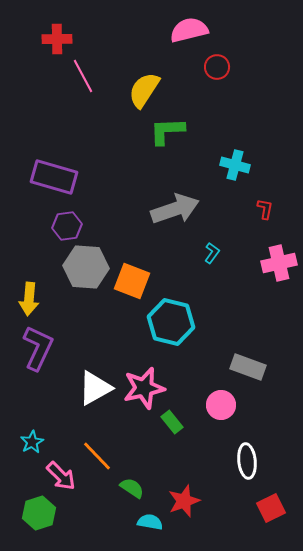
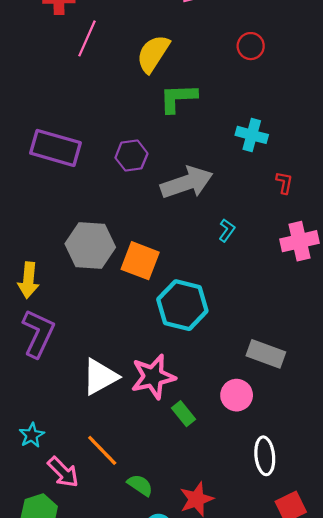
red circle: (217, 67) -> (251, 46), moved
pink line: (83, 76) -> (87, 38), turned 52
purple hexagon: (67, 226) -> (131, 156), moved

